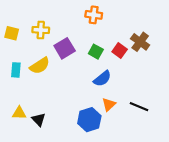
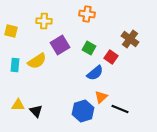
yellow cross: (41, 30) -> (44, 21), moved
red square: (120, 50) -> (111, 57), moved
black line: (139, 107) -> (120, 109), moved

